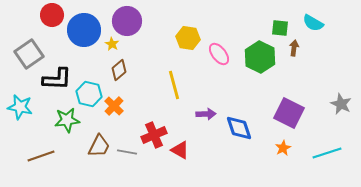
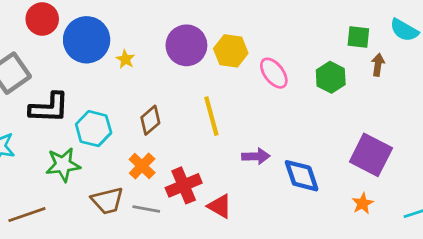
purple circle: (127, 21) -> (186, 45), moved
green hexagon: (260, 57) -> (331, 77), size x0.7
brown diamond: (119, 70) -> (150, 120), moved
orange cross: (114, 106) -> (142, 166), moved
brown trapezoid: (99, 146) -> (107, 201), turned 50

